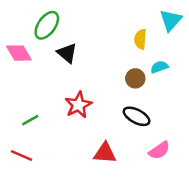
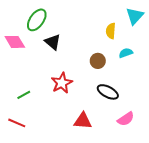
brown circle: (135, 78) -> (98, 61), moved

